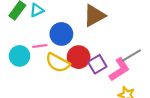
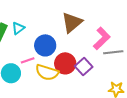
gray line: (131, 56) -> (113, 52), turned 36
pink L-shape: (119, 69) -> (102, 38), moved

